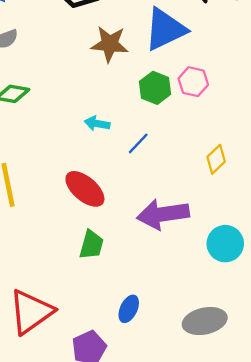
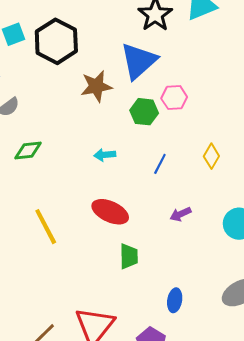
blue line: (138, 143) -> (160, 164), moved
purple arrow: (163, 214) -> (181, 214), size x0.5

